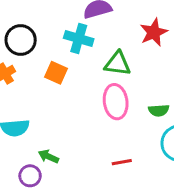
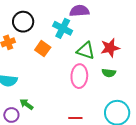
red star: (154, 32) -> (110, 48), moved
green semicircle: (159, 110) -> (109, 73), moved

